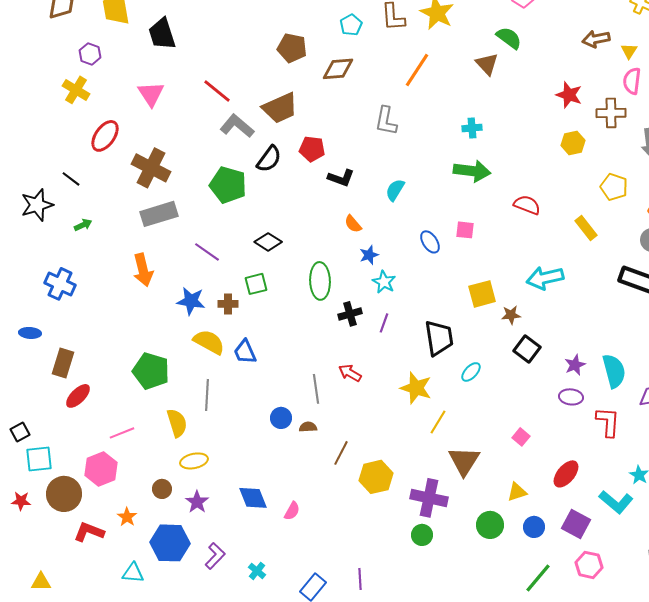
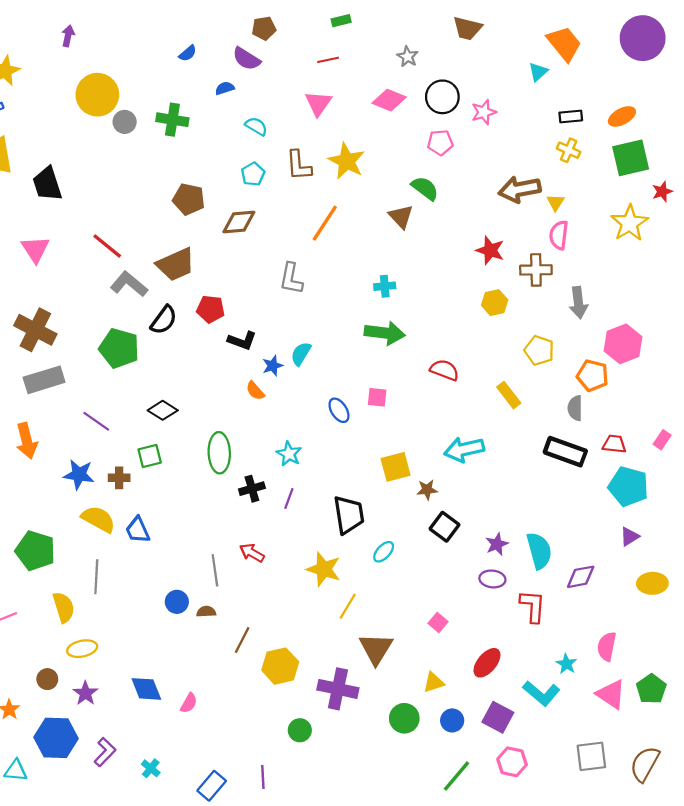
brown arrow: (596, 39) -> (520, 189), size x1.4
blue star: (369, 255) -> (273, 366), moved
green circle: (422, 535) -> (300, 730), moved

